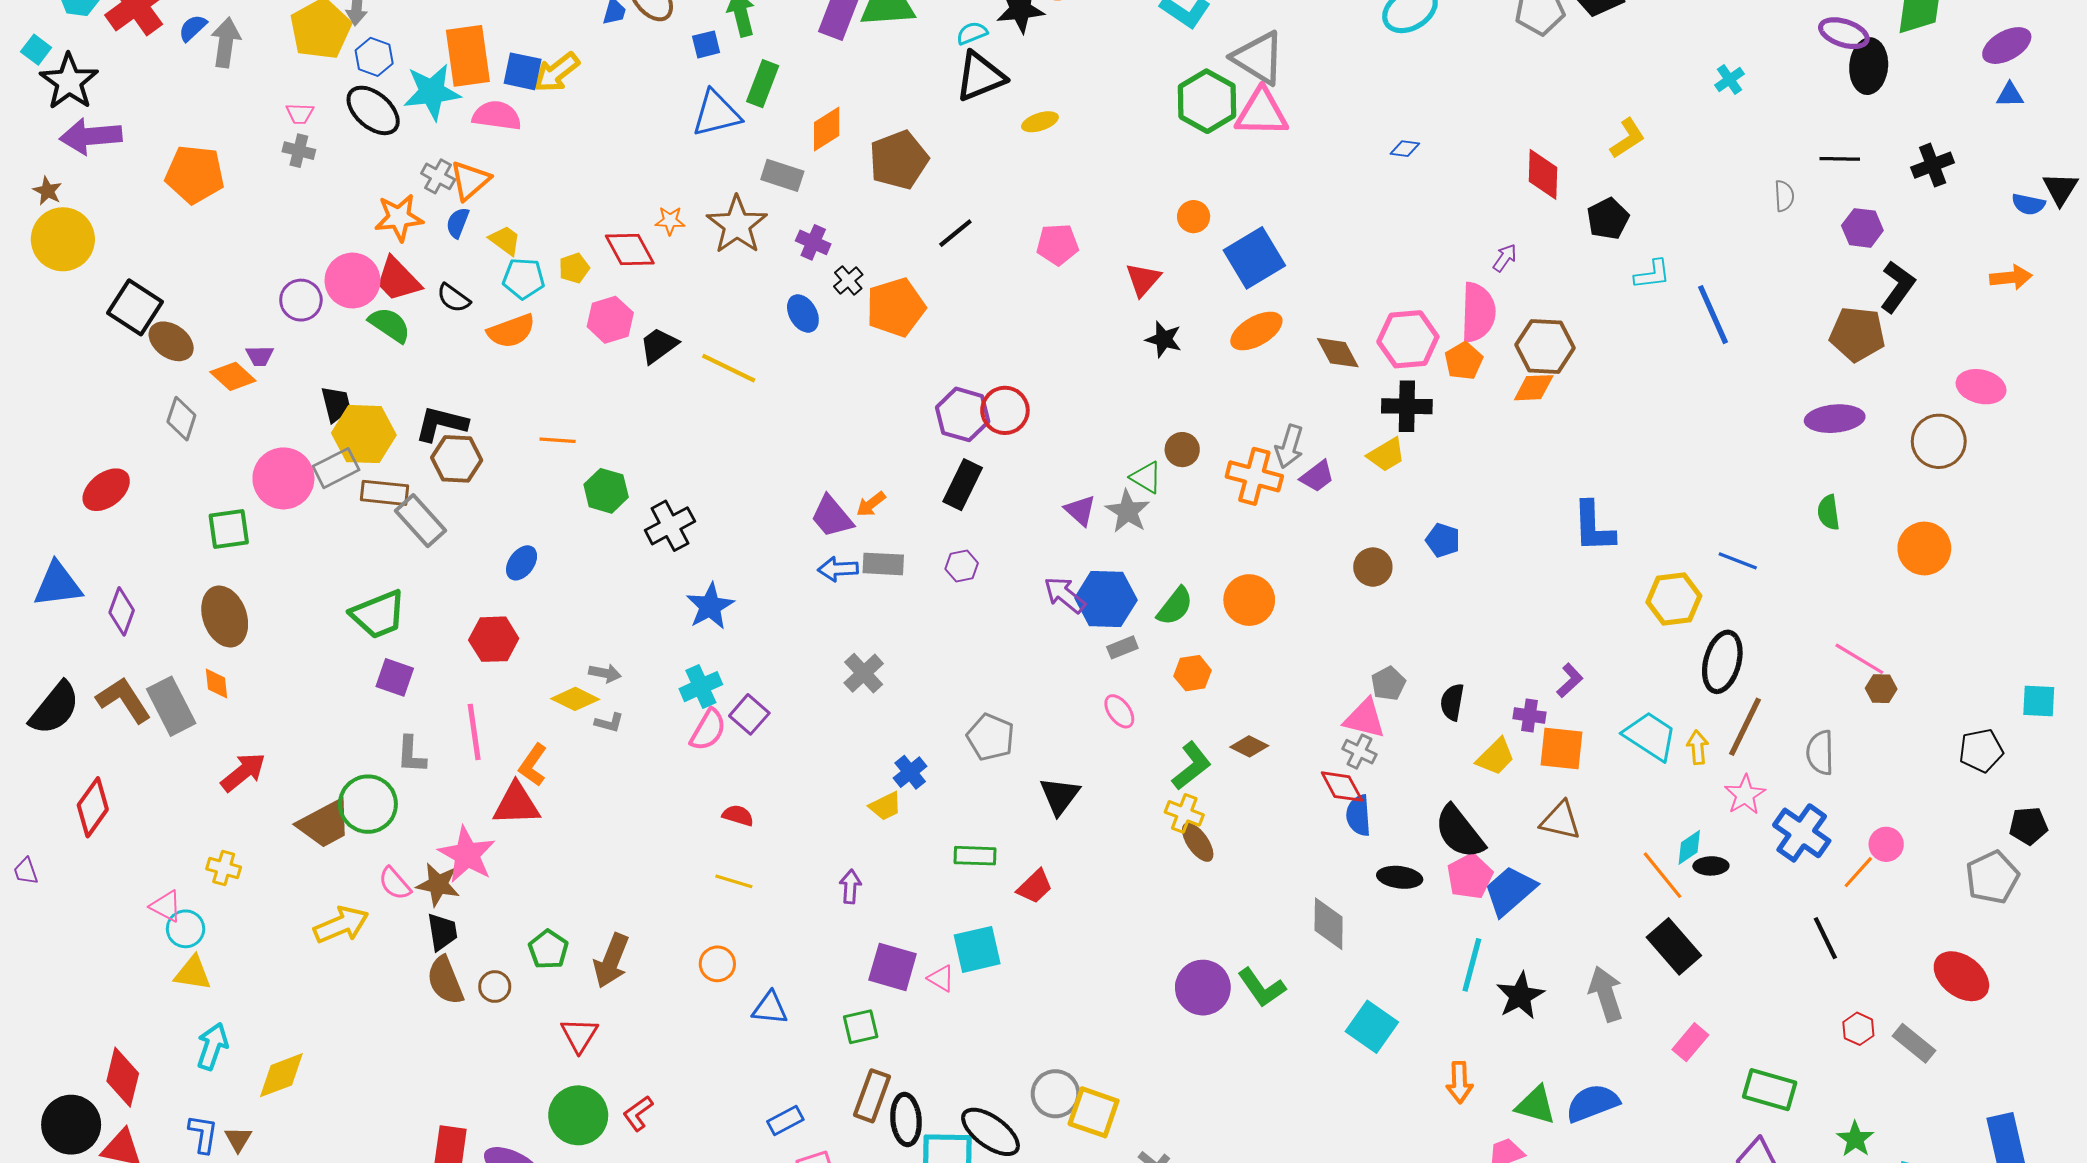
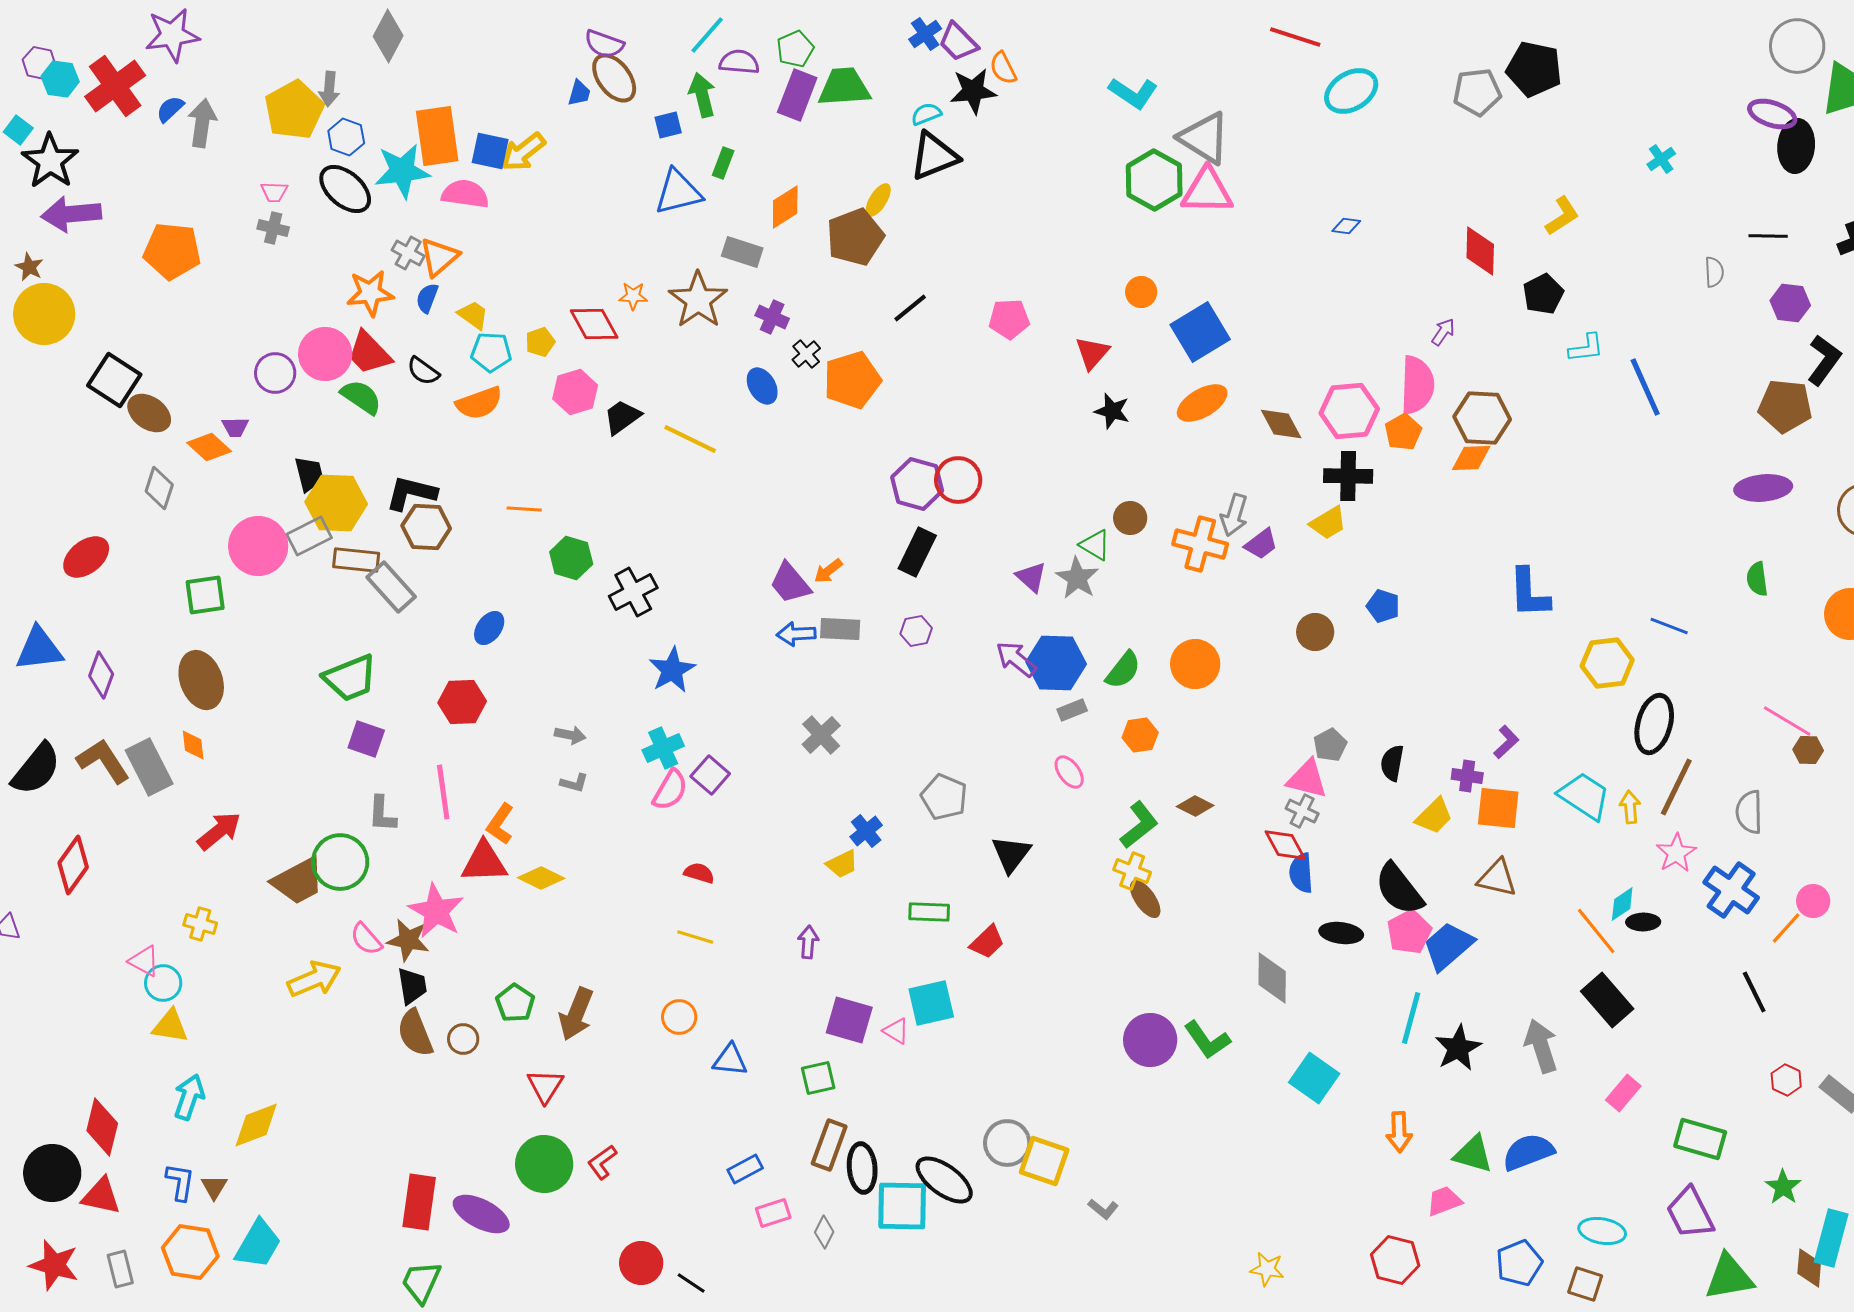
green rectangle: (763, 84) -> (723, 163), size x0.7
yellow ellipse: (1040, 122) -> (878, 200), moved, turned -40
yellow diamond: (575, 699) -> (541, 878), moved

